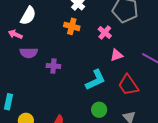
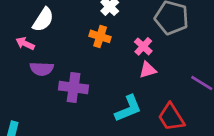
pink triangle: (117, 55) -> (148, 70), moved
purple cross: (53, 66) -> (74, 88), size x1.5

